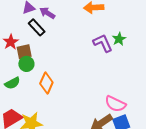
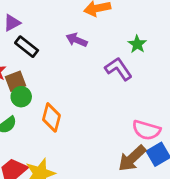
purple arrow: (47, 13) -> (77, 40), moved
purple L-shape: (103, 43) -> (118, 69), moved

